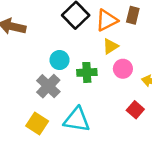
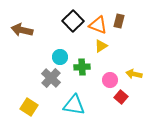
orange triangle: (107, 20) -> (98, 25), turned 48
pink circle: (123, 69) -> (110, 80), moved
yellow square: (37, 123) -> (29, 107), moved

